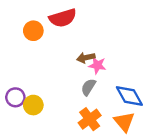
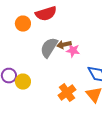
gray semicircle: (88, 87) -> (49, 48), moved, size x1.5

